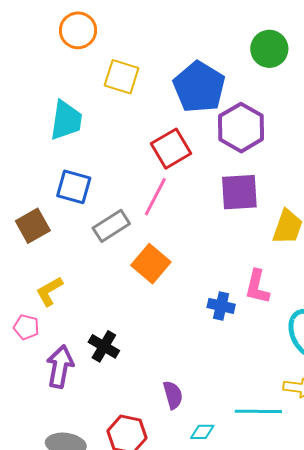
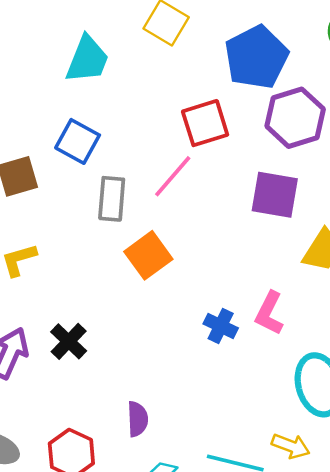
gray rectangle: (111, 226) -> (112, 199), turned -66

